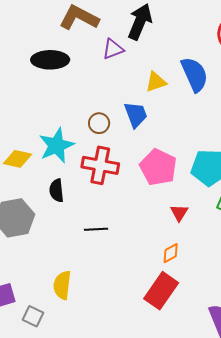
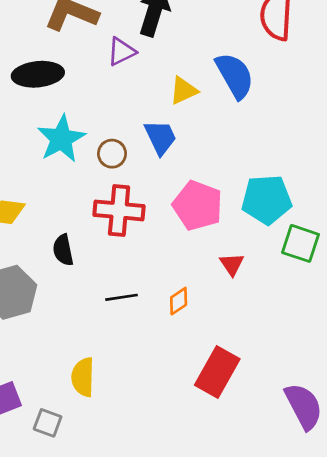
cyan star: (56, 145) -> (61, 139), moved
orange diamond: (171, 253) -> (179, 301), moved

